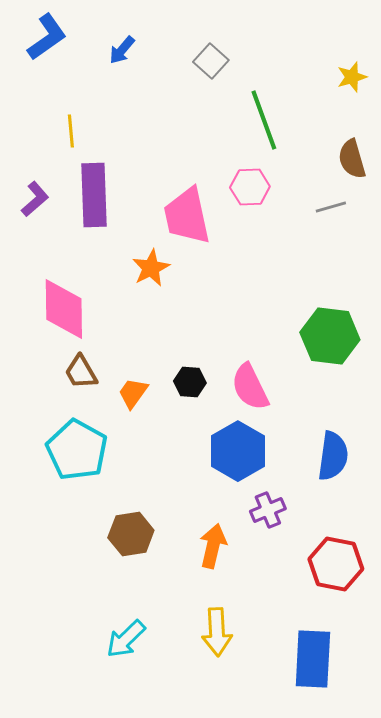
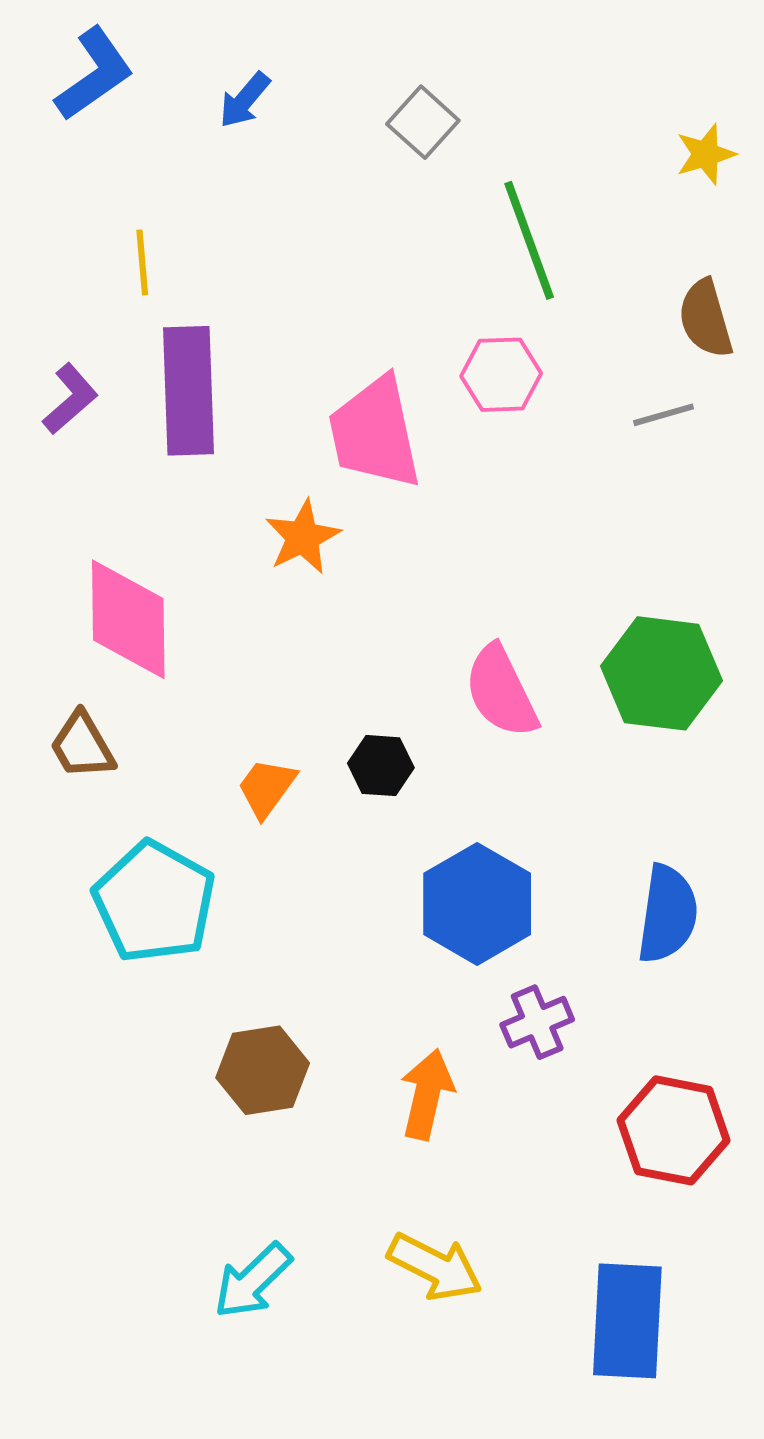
brown trapezoid: (81, 372) -> (82, 746), moved
pink semicircle: (250, 387) -> (501, 691), moved
yellow arrow: (217, 632) -> (435, 1267), turned -60

